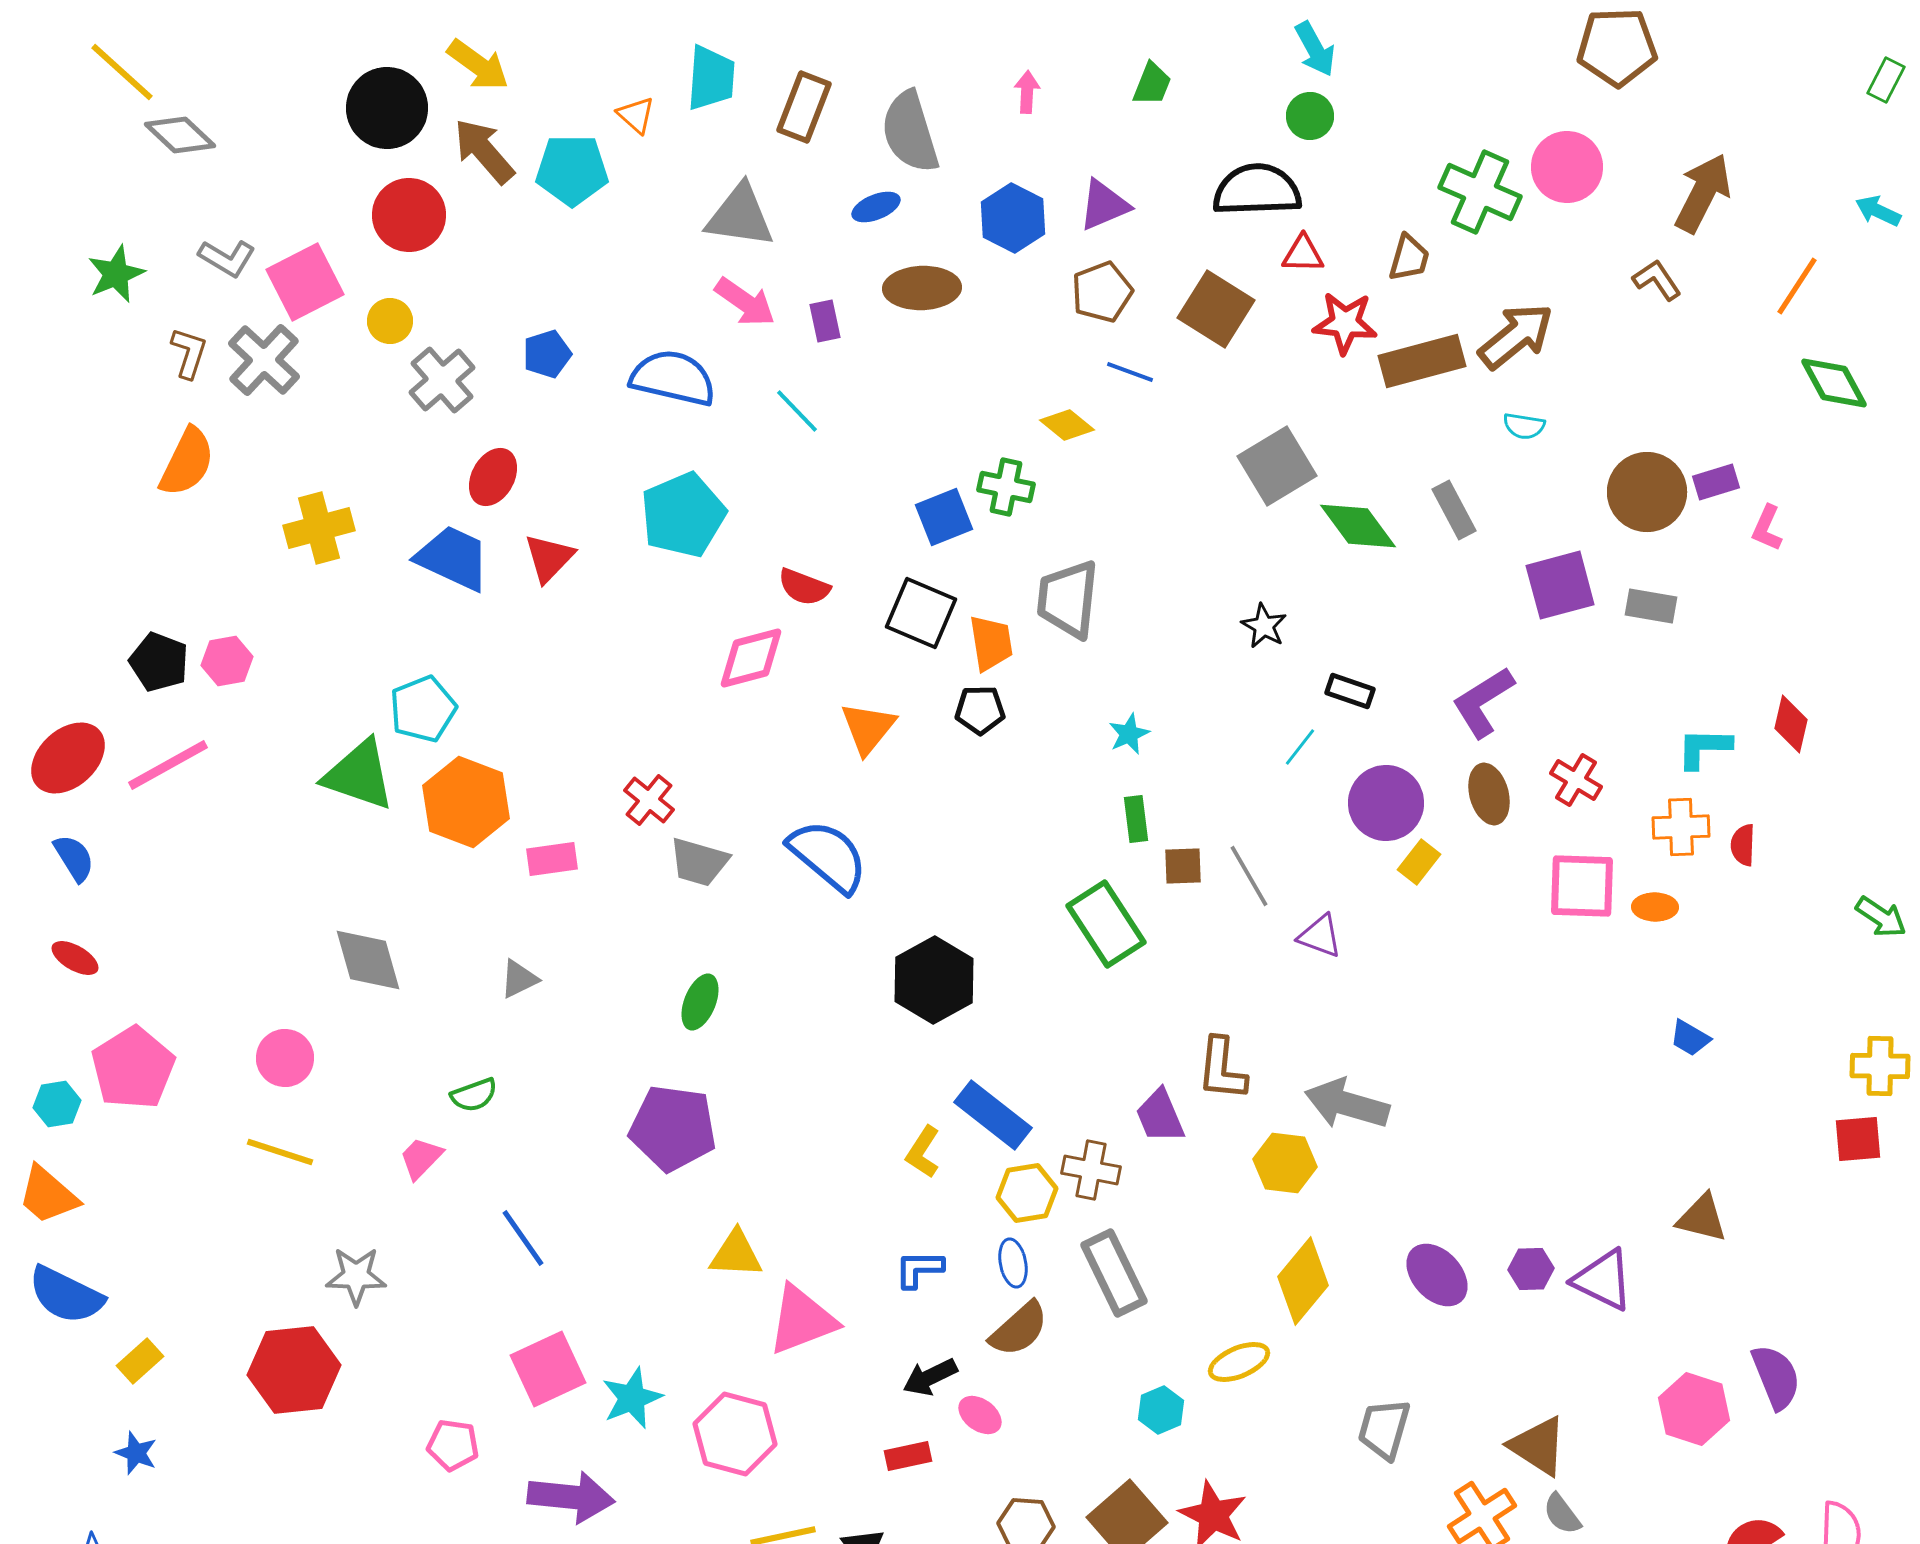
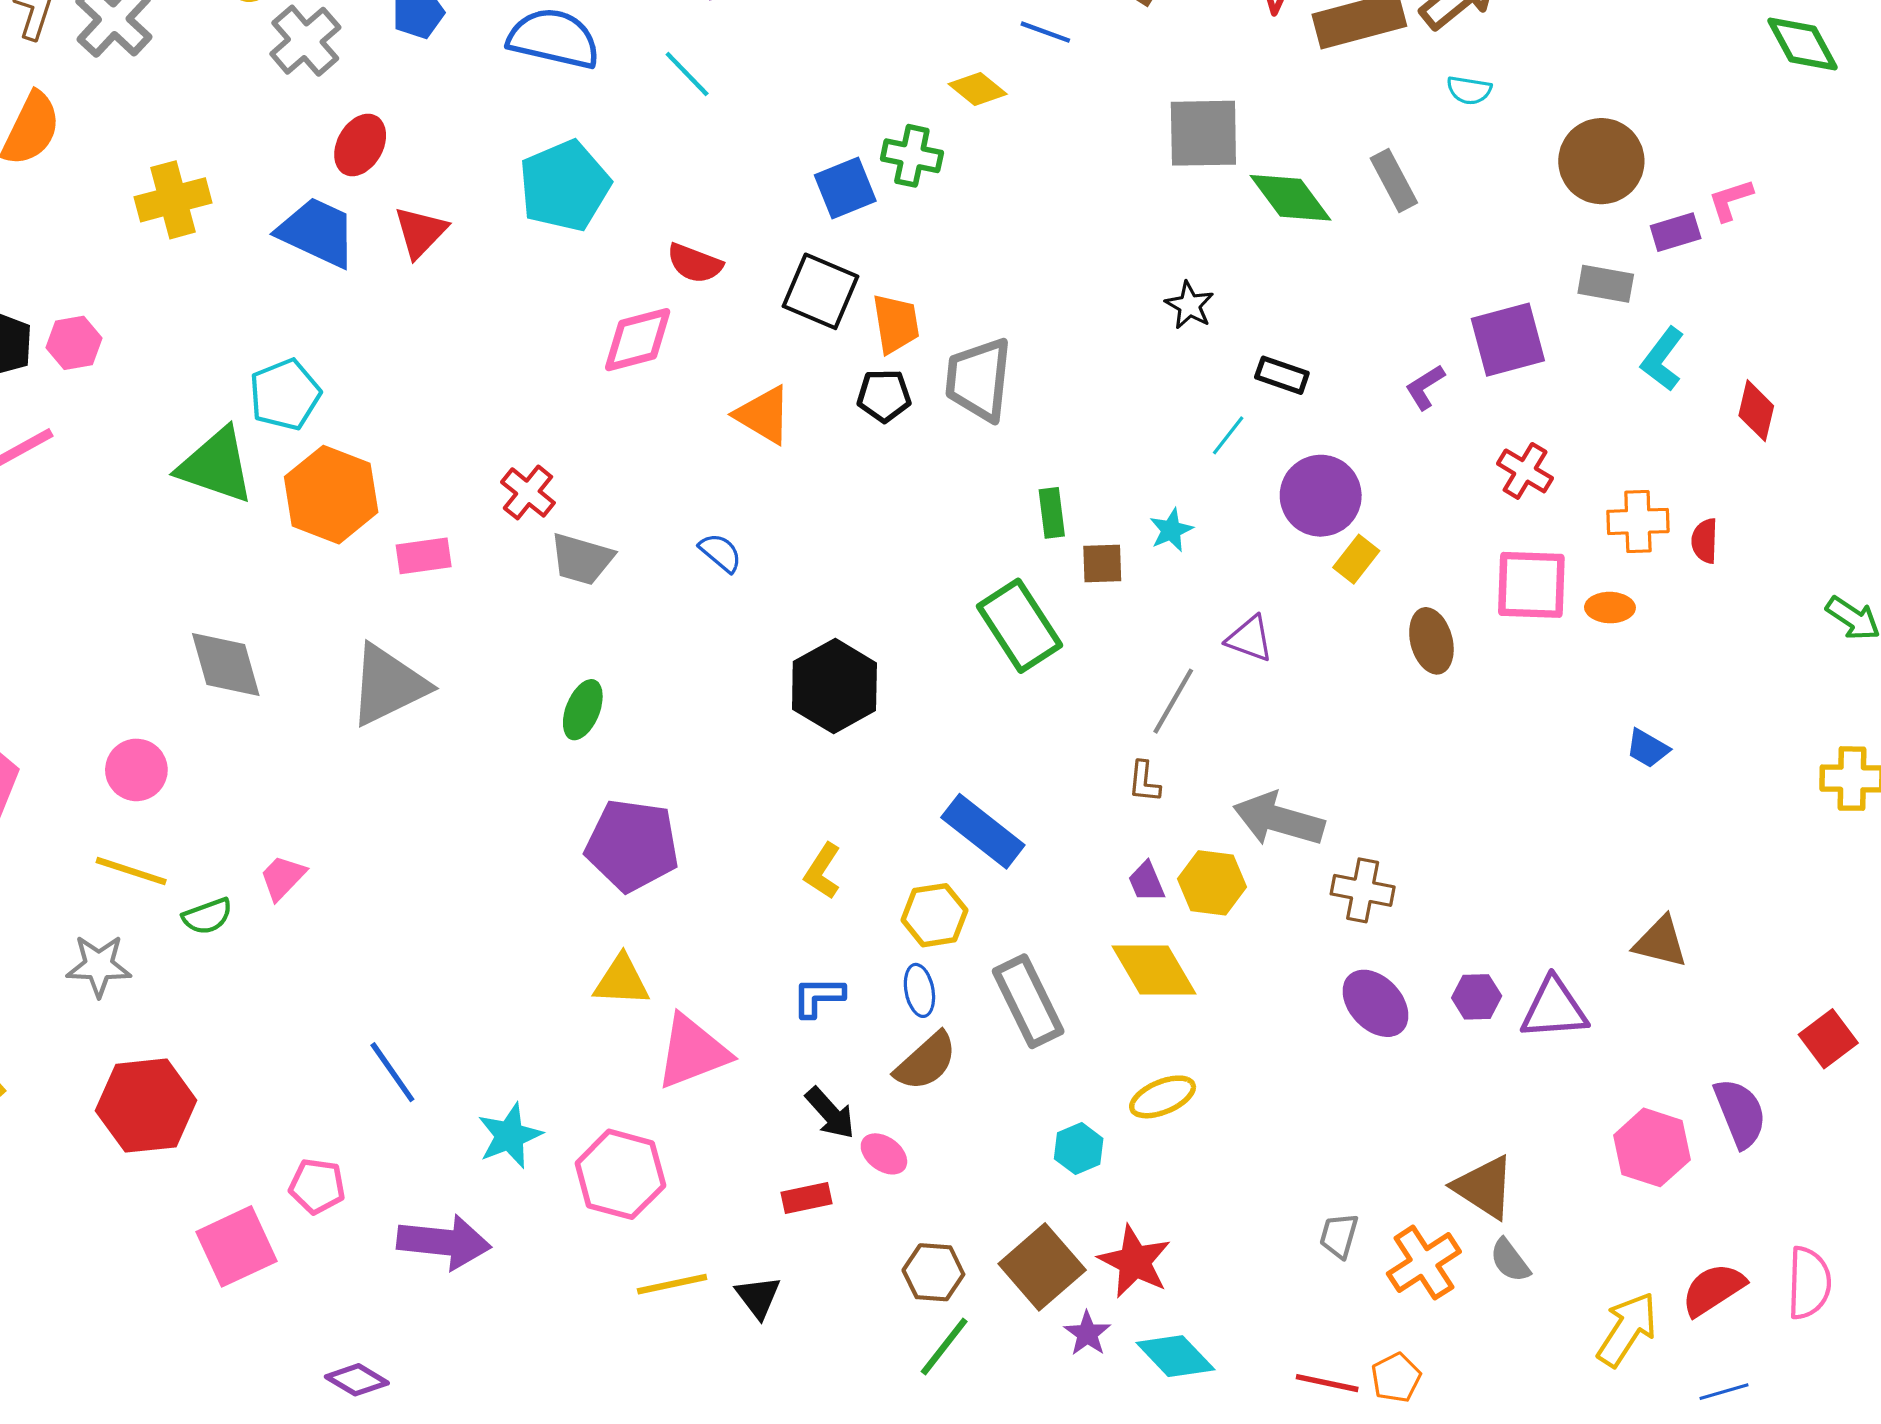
gray square: (1277, 466) -> (1203, 133), turned 30
purple rectangle: (1716, 482) -> (1676, 232), moved
pink L-shape: (1767, 528) -> (1730, 200), turned 48
purple square: (1560, 585) -> (1508, 340), moved
gray trapezoid: (1068, 599) -> (979, 379), moved
purple L-shape: (1483, 702) -> (1425, 387), size x0.6
orange triangle: (868, 728) -> (763, 415), turned -38
cyan star: (1129, 734) -> (1171, 530), moved
cyan L-shape: (1704, 748) -> (1663, 359), moved, turned -54
brown ellipse: (1489, 794) -> (1431, 641), moved
blue semicircle: (828, 856) -> (720, 553), size x0.5
gray line: (1249, 876) -> (1173, 701), moved, turned 60
gray triangle: (519, 979) -> (388, 685), size x2.0
brown L-shape: (1222, 1069) -> (1144, 782), size x0.6
green semicircle: (474, 1095) -> (207, 916), moved
blue rectangle: (993, 1115) -> (983, 831), moved
purple trapezoid: (1160, 1116) -> (1146, 882), moved, size x0.7
purple pentagon: (673, 1128) -> (632, 845), moved
red square: (1858, 1139) -> (1828, 1039), moved, turned -32
brown cross: (1091, 1170) -> (1363, 890), moved
blue line: (523, 1238) -> (392, 1072), moved
gray star: (356, 1276) -> (99, 966), moved
purple triangle: (1603, 1280) -> (1554, 1009), turned -30
yellow diamond: (1303, 1281) -> (1154, 970), moved, turned -70
pink square: (548, 1369) -> (236, 1246), moved
black arrow: (930, 1377) -> (830, 1113), turned -106
gray trapezoid: (1384, 1429) -> (1339, 1236), moved, size x0.7

